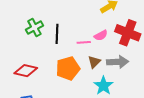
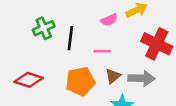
pink semicircle: (101, 35) -> (109, 20), moved

